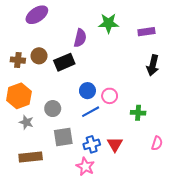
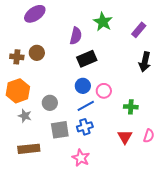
green star: (109, 23) -> (103, 22), turned 30
purple rectangle: (146, 32) -> (139, 30), turned -42
black rectangle: (64, 62) -> (87, 59), moved
blue cross: (92, 144) -> (85, 127), moved
red triangle: (115, 144) -> (125, 137), moved

